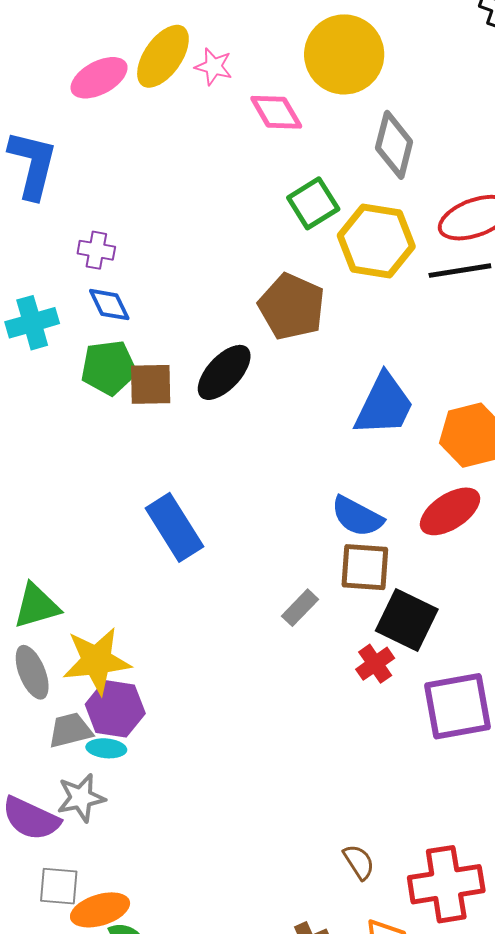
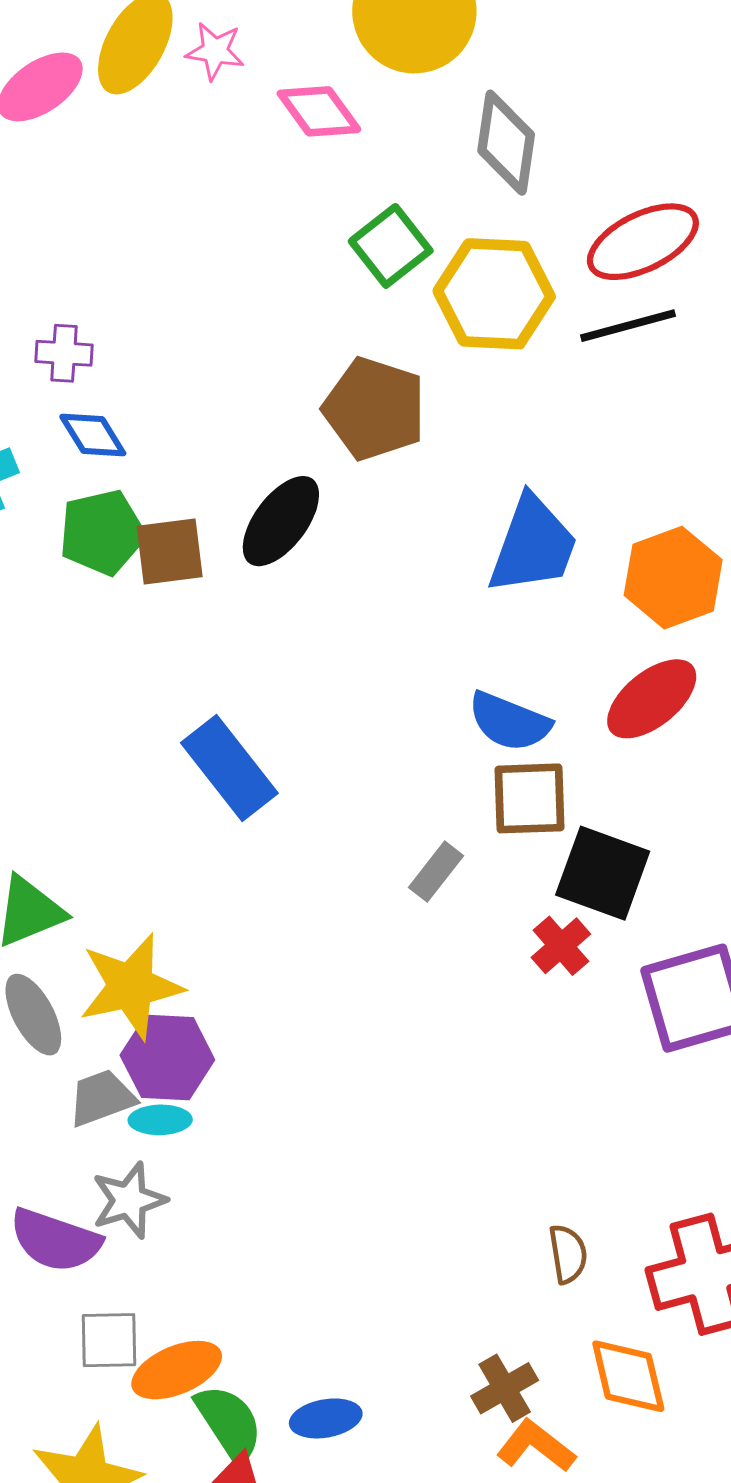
brown semicircle: (359, 862) -> (568, 1254), turned 30

